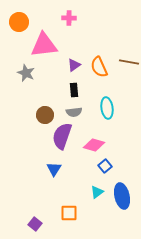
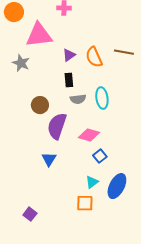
gray semicircle: (74, 112) -> (78, 99), moved
blue ellipse: (122, 196) -> (117, 186), turned 40
orange square: (69, 213) -> (85, 203), moved

